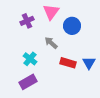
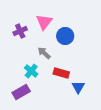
cyan cross: (30, 59) -> (31, 71), moved
blue triangle: (89, 63) -> (78, 87), moved

